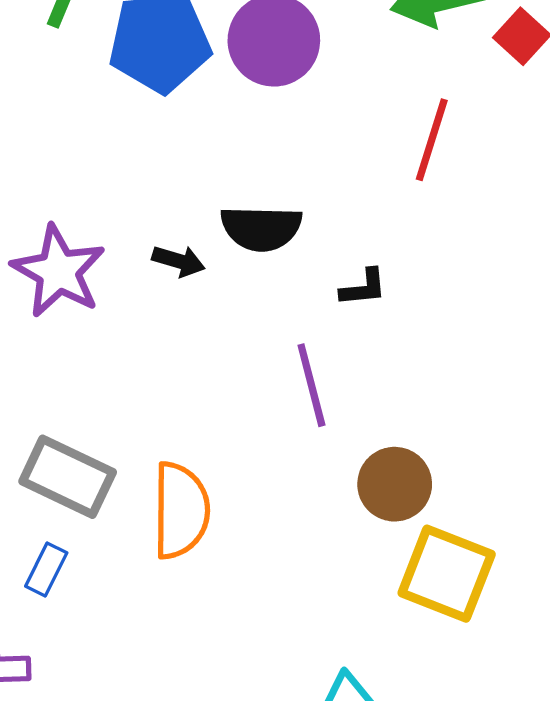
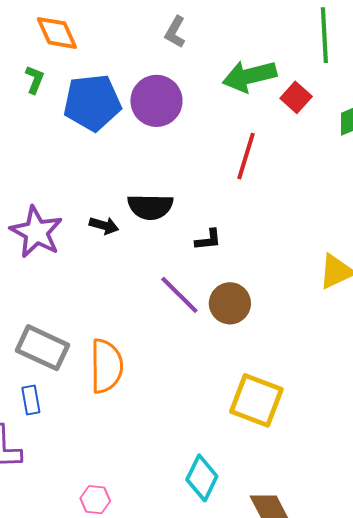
purple line: (311, 385) -> (179, 295), turned -30
brown circle: (395, 484) -> (230, 303), moved
blue rectangle: (46, 570) -> (31, 400), turned -36

